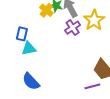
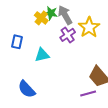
cyan triangle: (29, 48) -> (42, 55), moved

